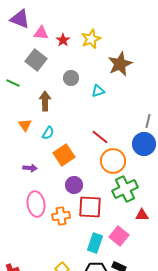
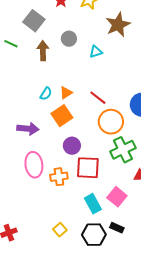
brown arrow: (45, 101) -> (43, 51), moved
orange triangle: (25, 125) -> (66, 93), moved, turned 32
purple arrow: (30, 168) -> (28, 129), size x1.5
cyan rectangle: (95, 243) -> (93, 204), turned -48

